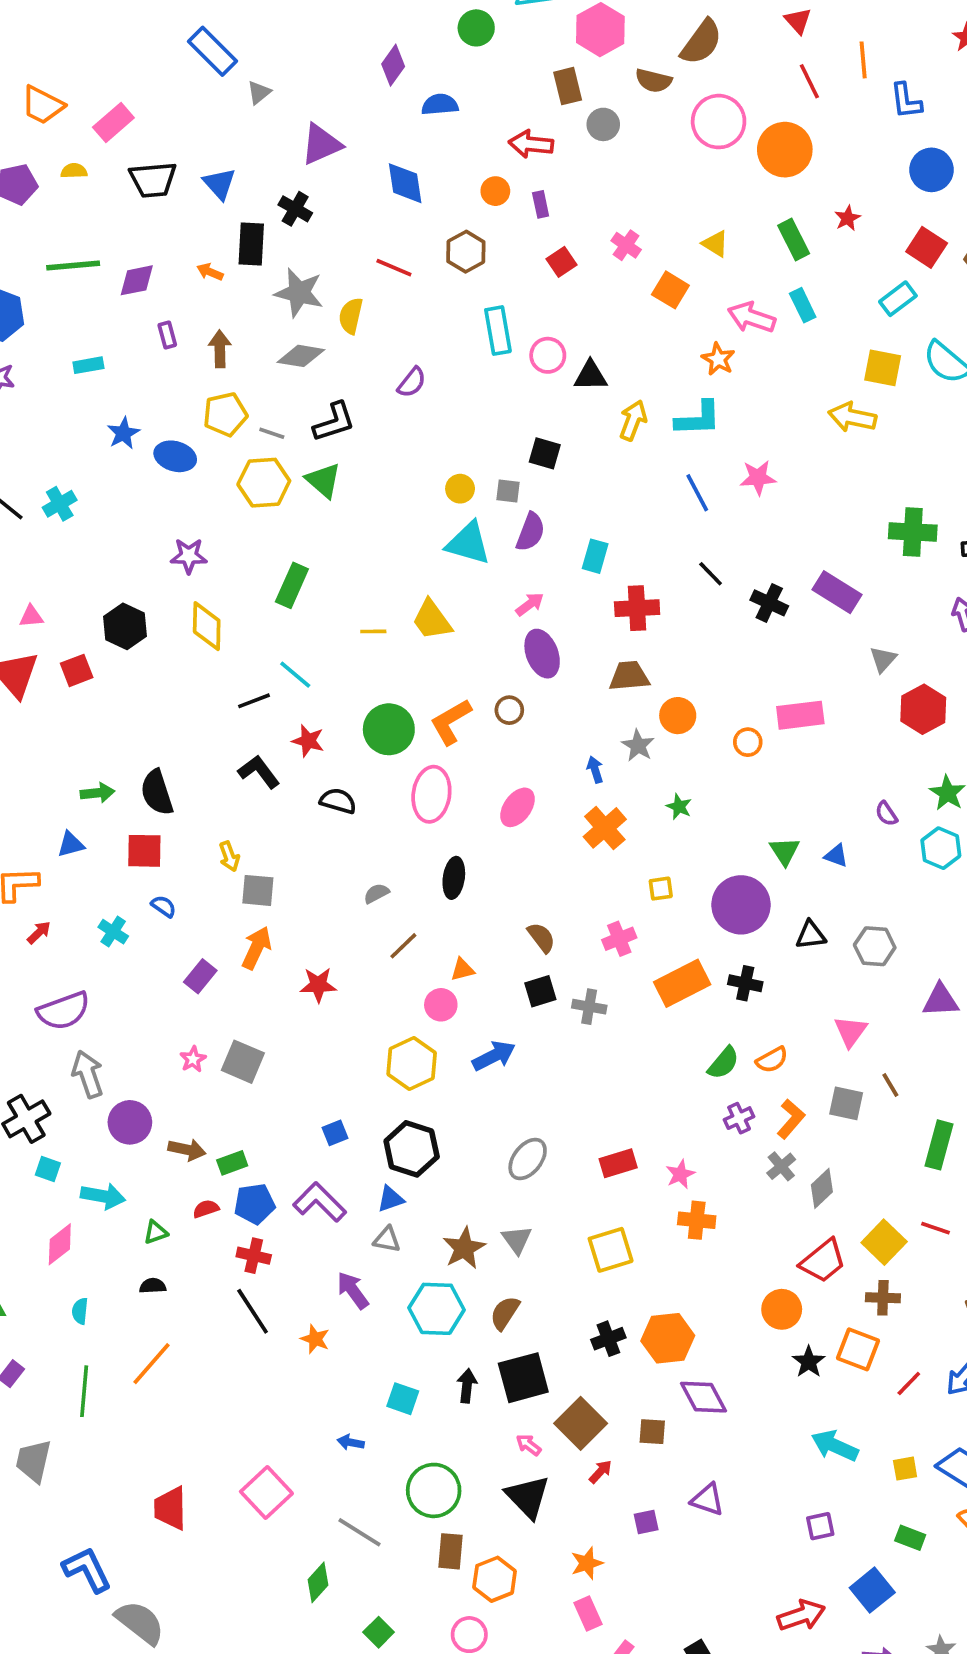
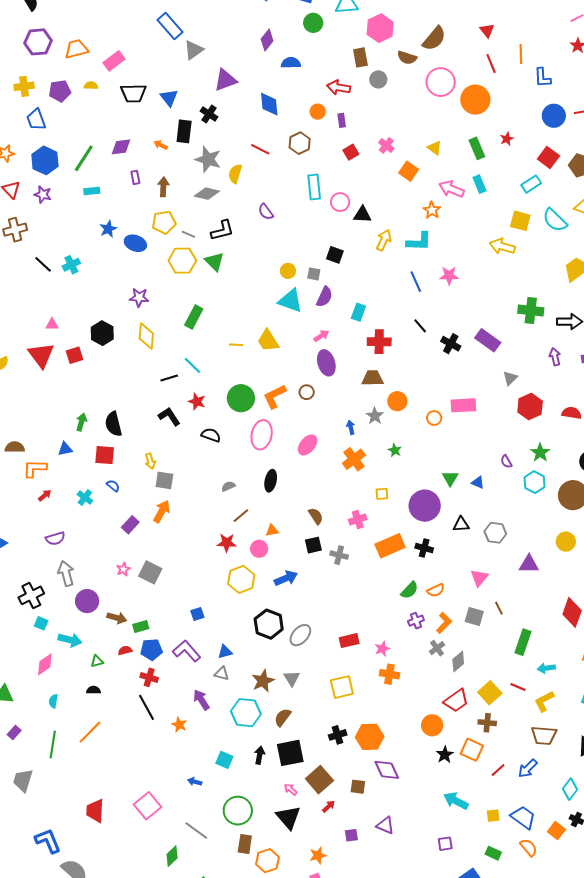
gray triangle: (259, 92) -> (194, 50), size x1.5
orange trapezoid: (43, 105) -> (76, 49), turned 135
green line: (73, 266) -> (84, 158), moved, turned -56
purple semicircle: (412, 382) -> (266, 212), turned 102
green arrow: (97, 793) -> (81, 422), turned -72
red star: (318, 985) -> (227, 543), moved
purple semicircle: (64, 1011) -> (55, 538), size x0.7
black hexagon: (412, 1149) -> (269, 624), moved

